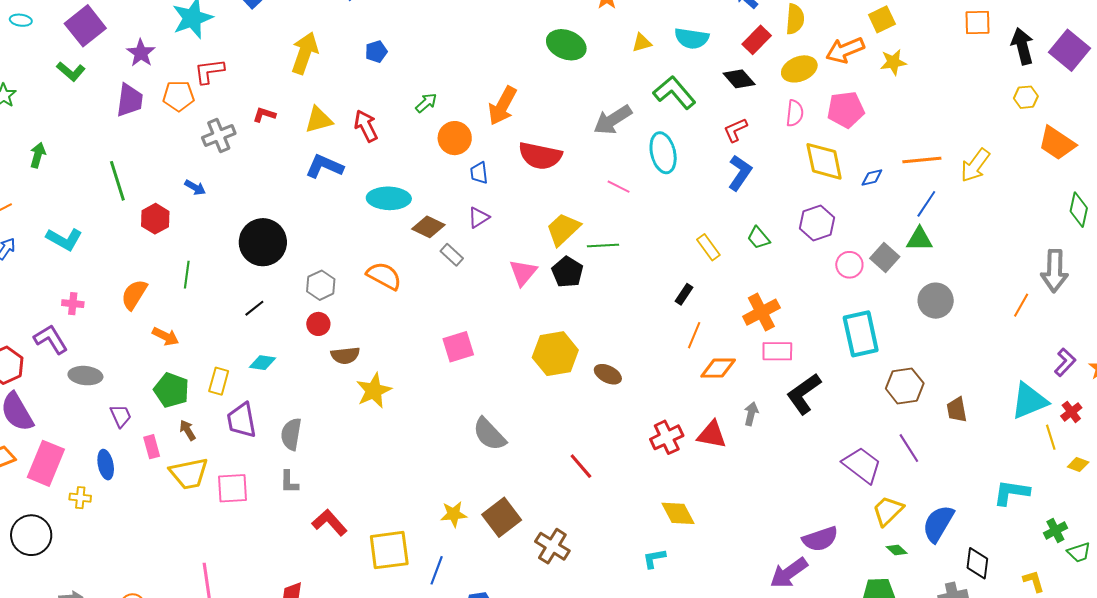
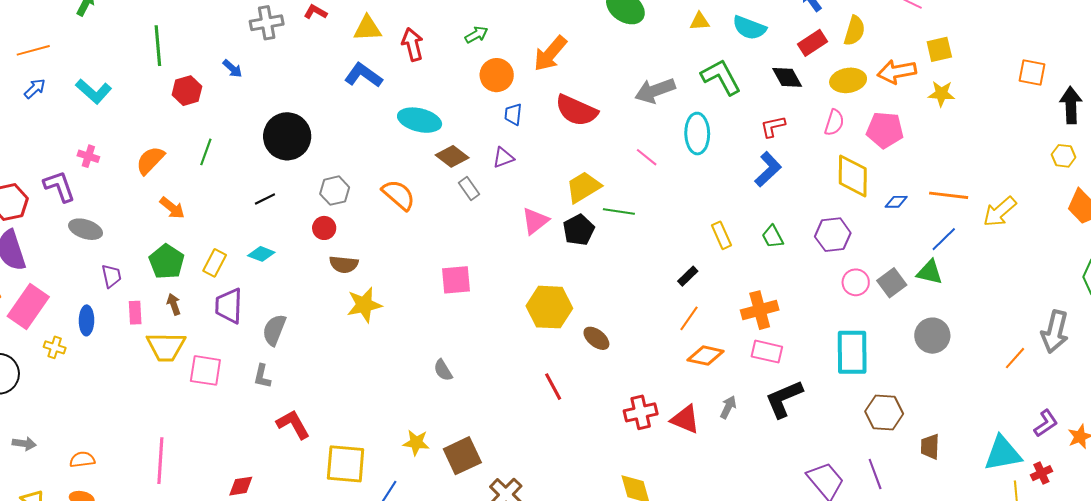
gray semicircle: (489, 434) -> (443, 370), moved, size x0.6
red line: (581, 466) -> (553, 387), moved

